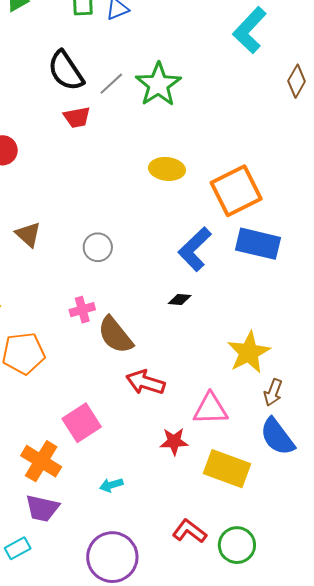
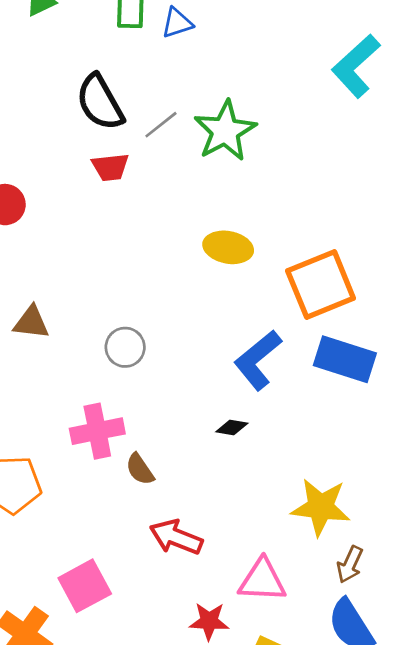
brown triangle: (28, 234) -> (31, 322), turned -40
pink cross: (82, 310) -> (97, 431), size x1.5
brown semicircle: (115, 335) -> (140, 469), size x0.6
yellow star: (249, 352) -> (321, 507), turned 30

